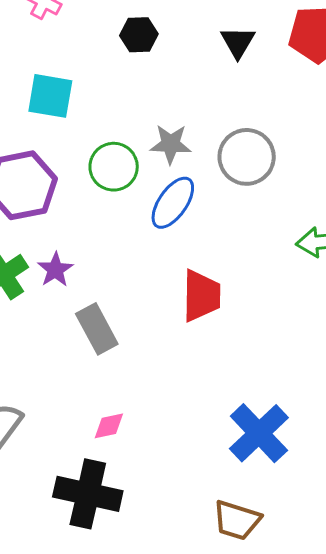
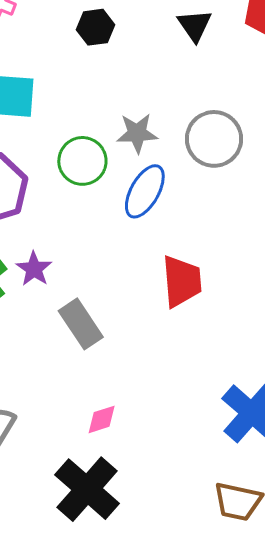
black cross: (88, 494) -> (87, 489), turned 34

